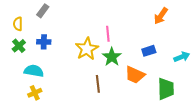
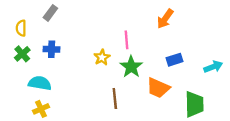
orange arrow: (161, 16) -> (165, 19), moved
yellow star: (87, 49) -> (102, 57), size x0.6

